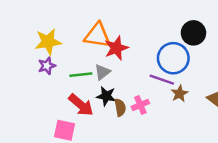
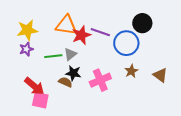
purple line: (162, 80) -> (100, 32), moved
red arrow: (81, 105) -> (34, 86), moved
pink cross: (140, 105) -> (100, 80), size x1.5
brown semicircle: (120, 107) -> (65, 82), moved, turned -56

